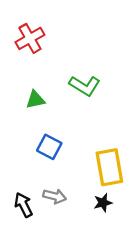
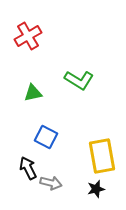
black arrow: (23, 205) -> (28, 168), moved

